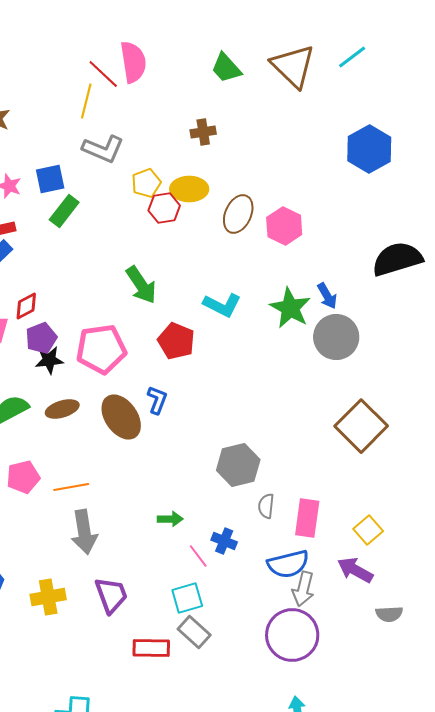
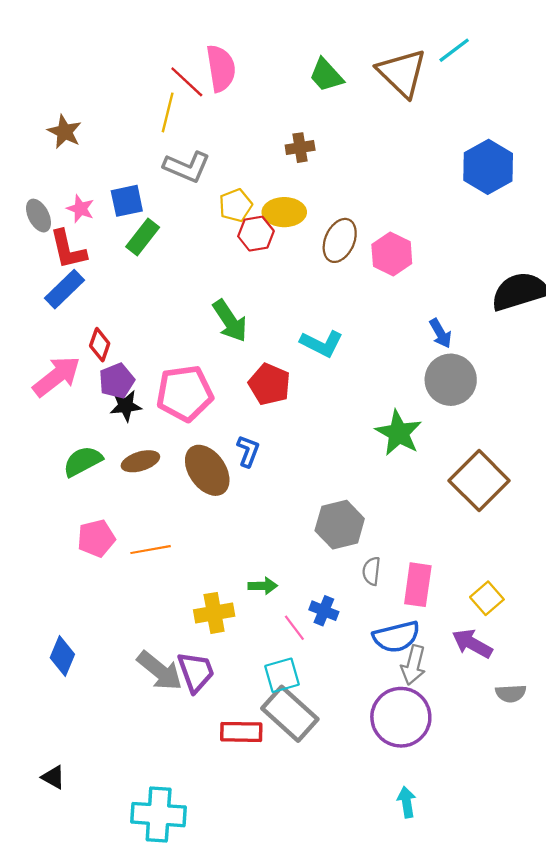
cyan line: (352, 57) -> (454, 50), moved
red diamond: (26, 306) -> (100, 345), turned -44
green star: (290, 308) -> (399, 433), moved
gray arrow: (84, 532) -> (160, 671), moved, turned -42
yellow cross: (48, 597) -> (214, 613), moved
gray rectangle: (194, 632) -> (290, 714), size x1.5

